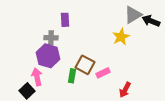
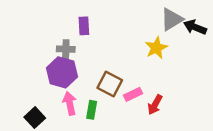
green rectangle: (72, 76) -> (92, 110), moved
pink arrow: (37, 77) -> (70, 103), moved
red arrow: (125, 90) -> (155, 105), moved

